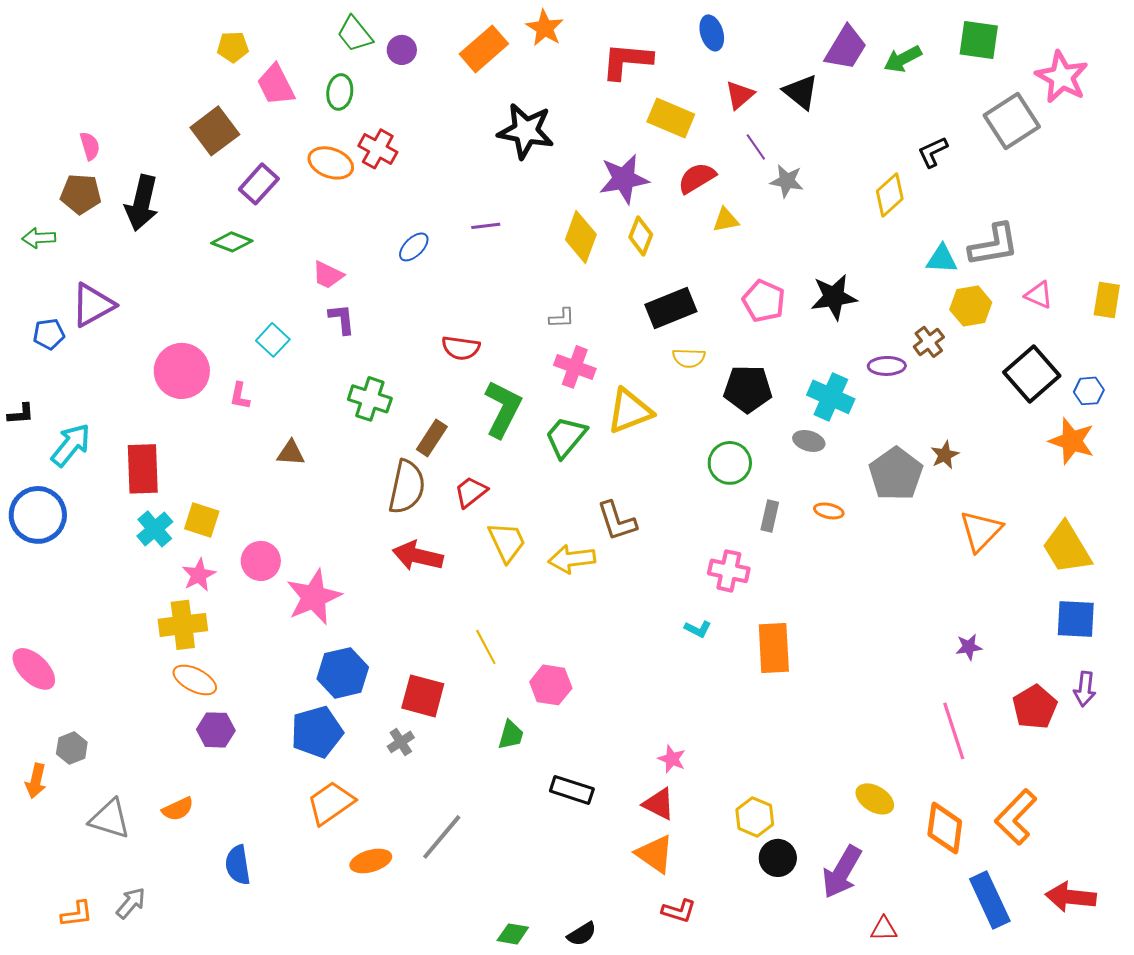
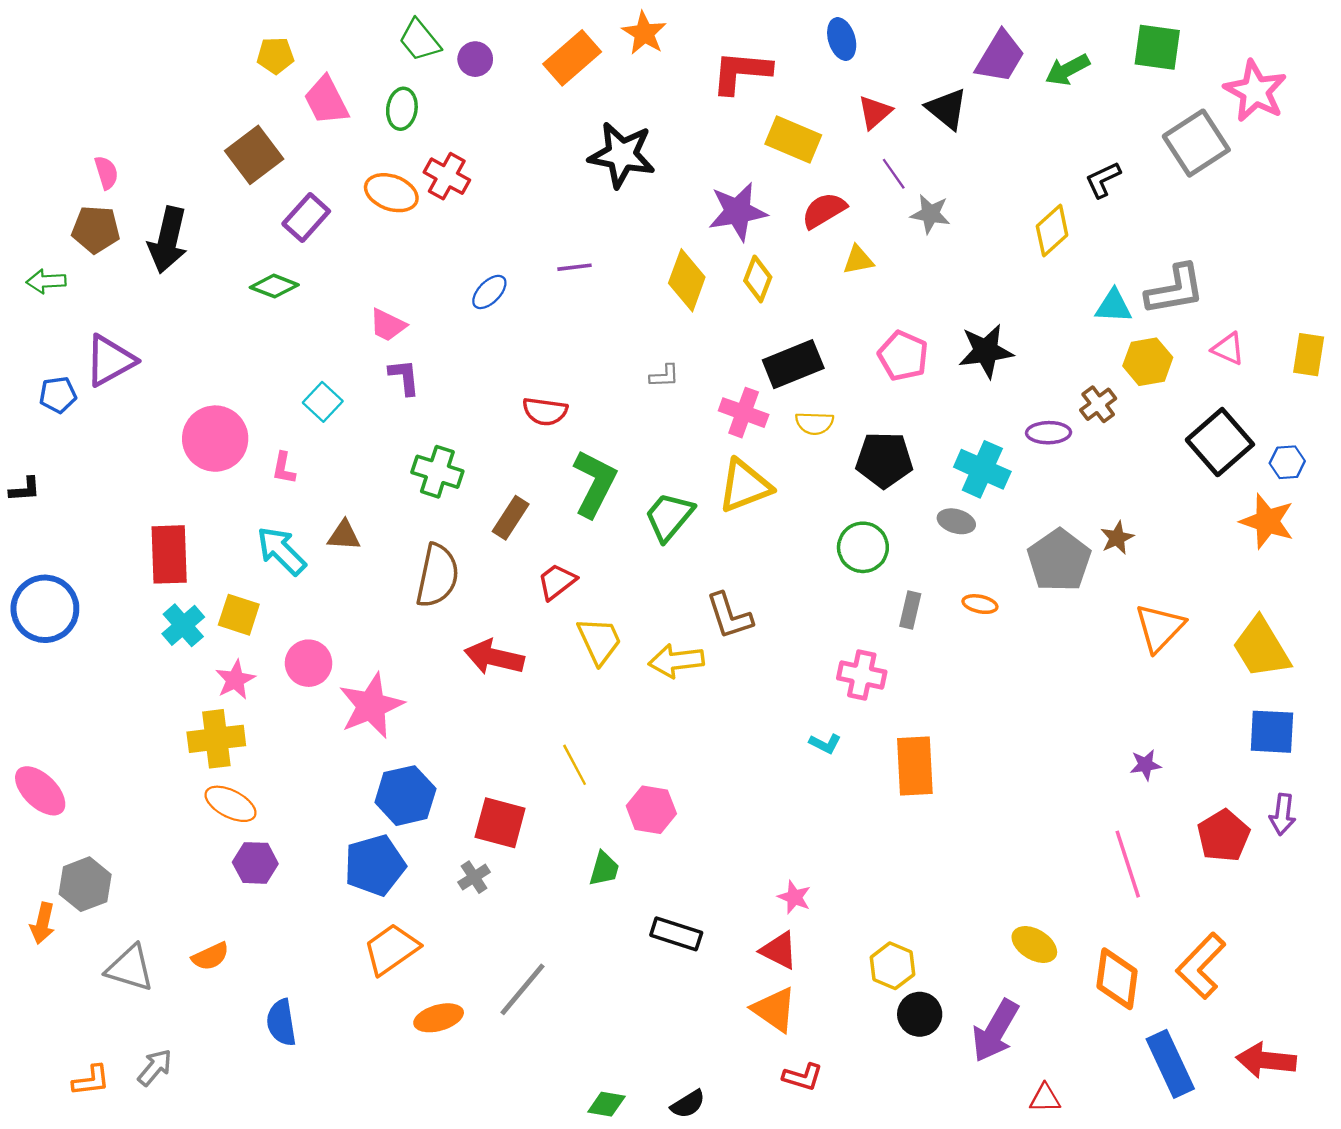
pink cross: (575, 367) -> (744, 413), moved
cyan arrow: (71, 445) -> (281, 551), moved, turned -84
brown semicircle: (407, 487) -> (437, 576), moved
gray hexagon: (72, 748) -> (85, 884), size x1.4

